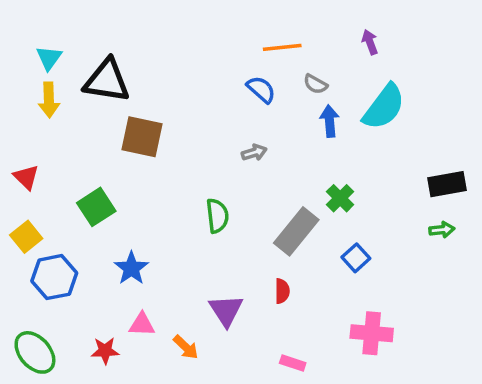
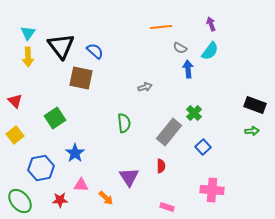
black triangle: (107, 81) -> (61, 46), turned 44
blue semicircle: (261, 89) -> (95, 51), moved
cyan semicircle: (384, 107) -> (210, 51), moved, size x0.7
black rectangle: (447, 184) -> (255, 105), turned 30
blue hexagon: (54, 277) -> (41, 168), moved

